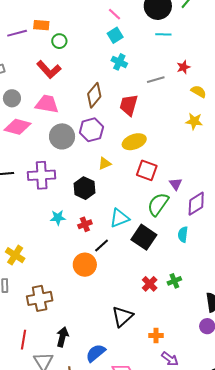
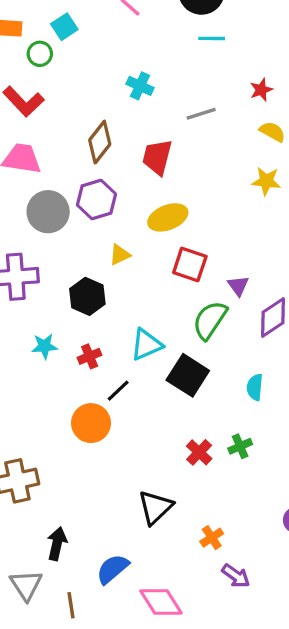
cyan square: (115, 35) -> (64, 27), moved
red star: (183, 67) -> (261, 90), moved
cyan semicircle: (183, 234) -> (255, 387), moved
orange cross: (156, 335) -> (212, 538), turned -32

